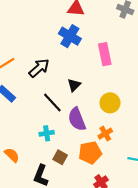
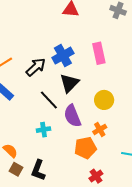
blue cross: (70, 36) -> (63, 56), moved, turned 30
black triangle: (74, 85) -> (69, 83), size x1.5
brown square: (60, 157) -> (16, 169), moved

